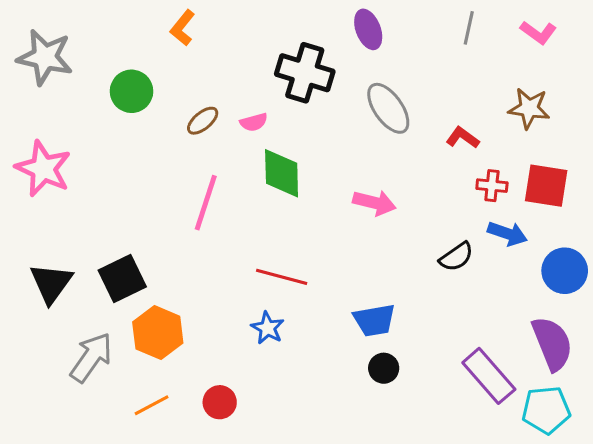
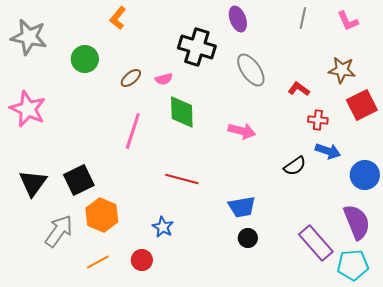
pink L-shape: (538, 32) -> (348, 21), turned 30
red square: (546, 186) -> (362, 105), moved, turned -36
blue star: (268, 328) -> (163, 227), moved

